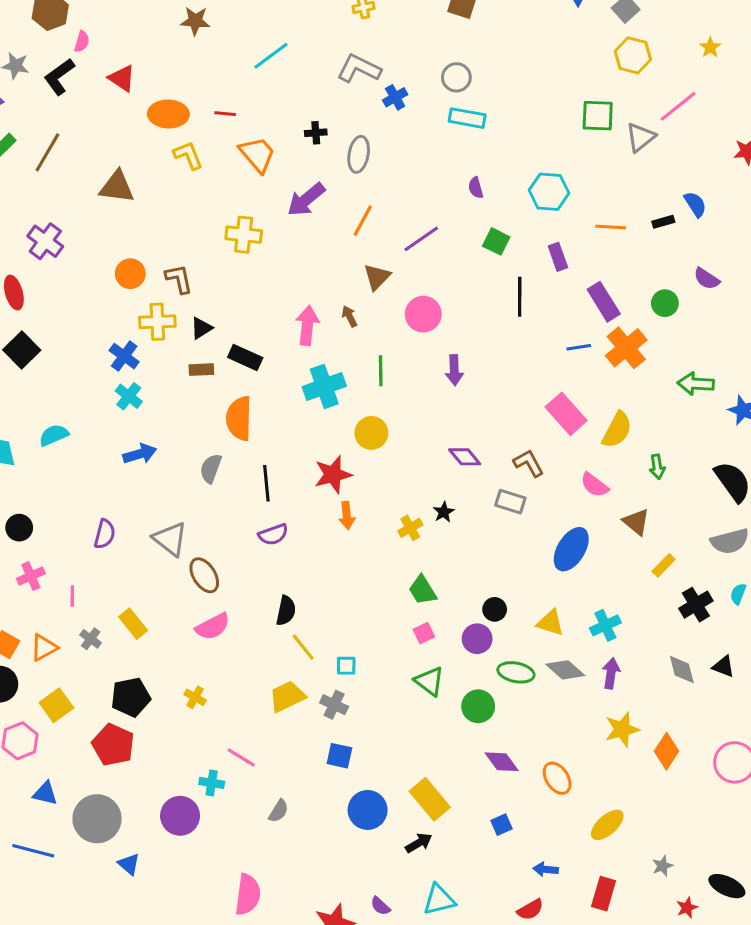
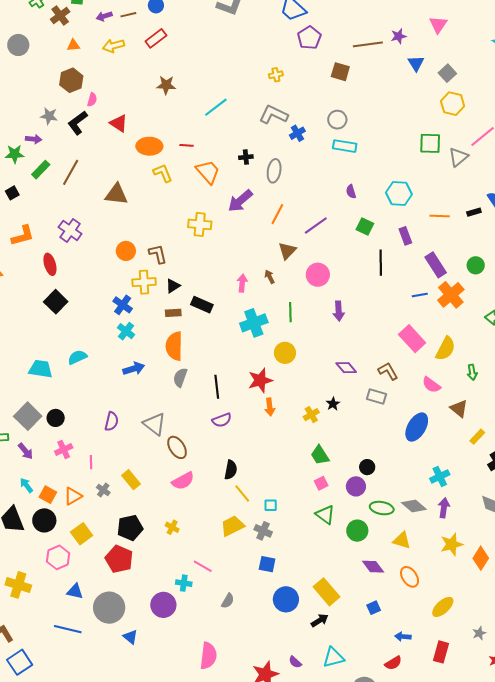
pink arrow: (307, 325) -> (242, 283), size x0.7
orange semicircle: (239, 418) -> (174, 346), moved
yellow triangle: (550, 623) -> (402, 540), moved

